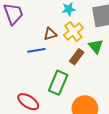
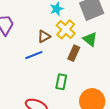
green rectangle: (58, 83) -> (61, 82), size x0.7

